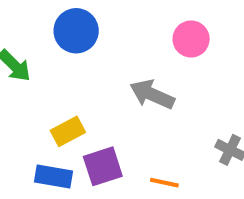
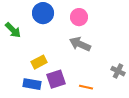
pink circle: (191, 39) -> (79, 17), moved

